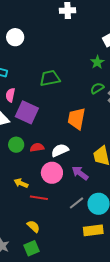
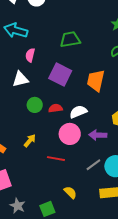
purple square: (27, 112) -> (60, 75), moved
purple arrow: (80, 173) -> (98, 135), turned -36
yellow arrow: (21, 183) -> (30, 141), moved, turned 104
yellow semicircle: (33, 226) -> (70, 192), moved

